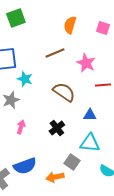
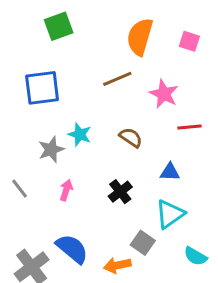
orange semicircle: (70, 25) -> (140, 37), size x1.4
cyan star: (25, 79) -> (80, 134), moved
brown semicircle: (64, 92) -> (131, 137), size x0.7
cyan triangle: (90, 143) -> (170, 214), turned -40
blue semicircle: (25, 166) -> (72, 249), turned -120

